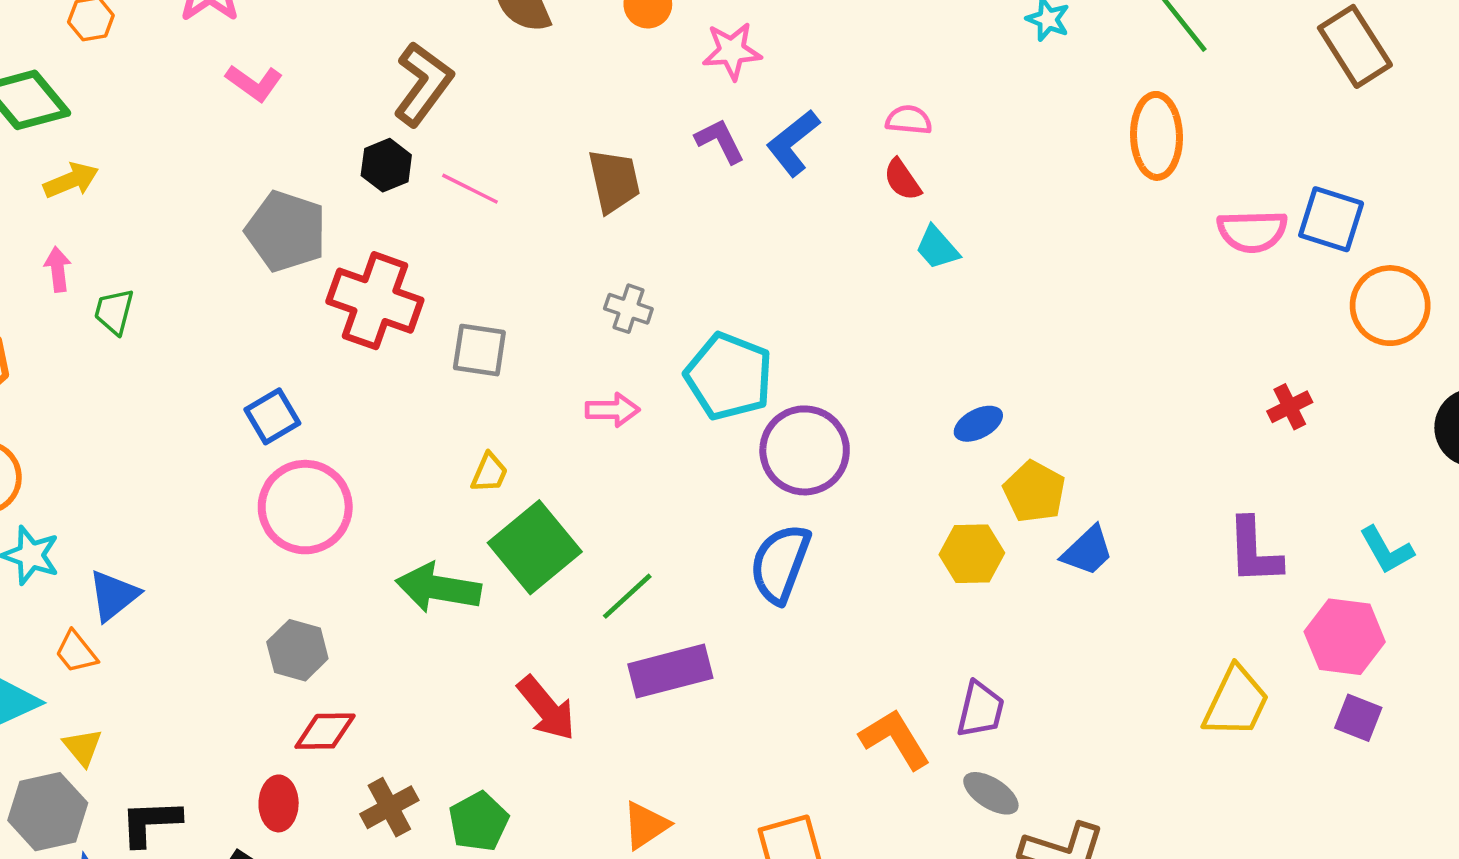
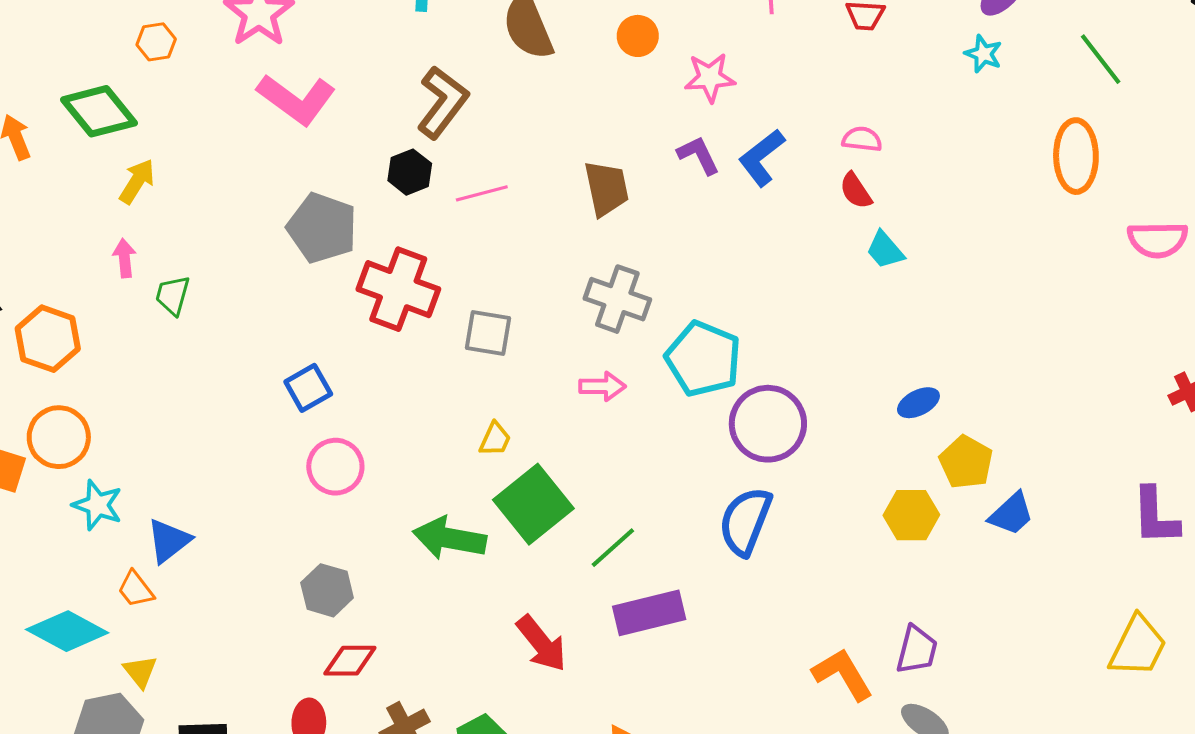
pink L-shape: (254, 83) -> (296, 99), size x1.6
yellow arrow: (71, 180) -> (137, 181), turned -36
pink line: (470, 189) -> (482, 193), turned -42
gray cross: (628, 309) -> (617, 299), size x1.6
pink circle: (305, 507) -> (335, 467), size x0.7

